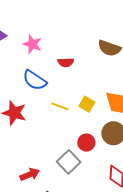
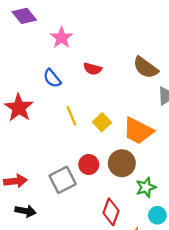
blue semicircle: (35, 80) -> (52, 78), size x0.7
yellow line: (60, 106) -> (71, 116), turned 30

